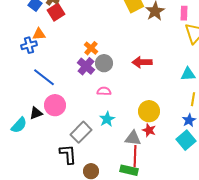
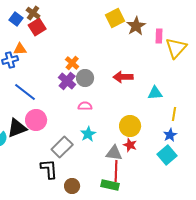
pink rectangle: (184, 13) -> (159, 36), moved
cyan triangle: (188, 74) -> (155, 93), moved
black triangle: (36, 113) -> (17, 128), size x1.5

